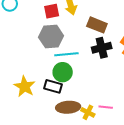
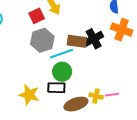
brown rectangle: (97, 25) -> (77, 41), moved
yellow cross: (88, 112) -> (96, 96), moved

